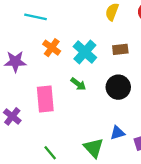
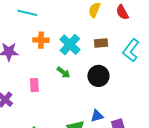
orange cross: (52, 48) -> (41, 40), turned -35
pink rectangle: (45, 99) -> (34, 85), size x0.6

